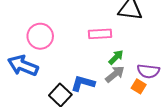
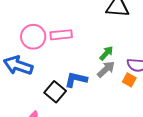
pink rectangle: (100, 34) -> (61, 35), moved

